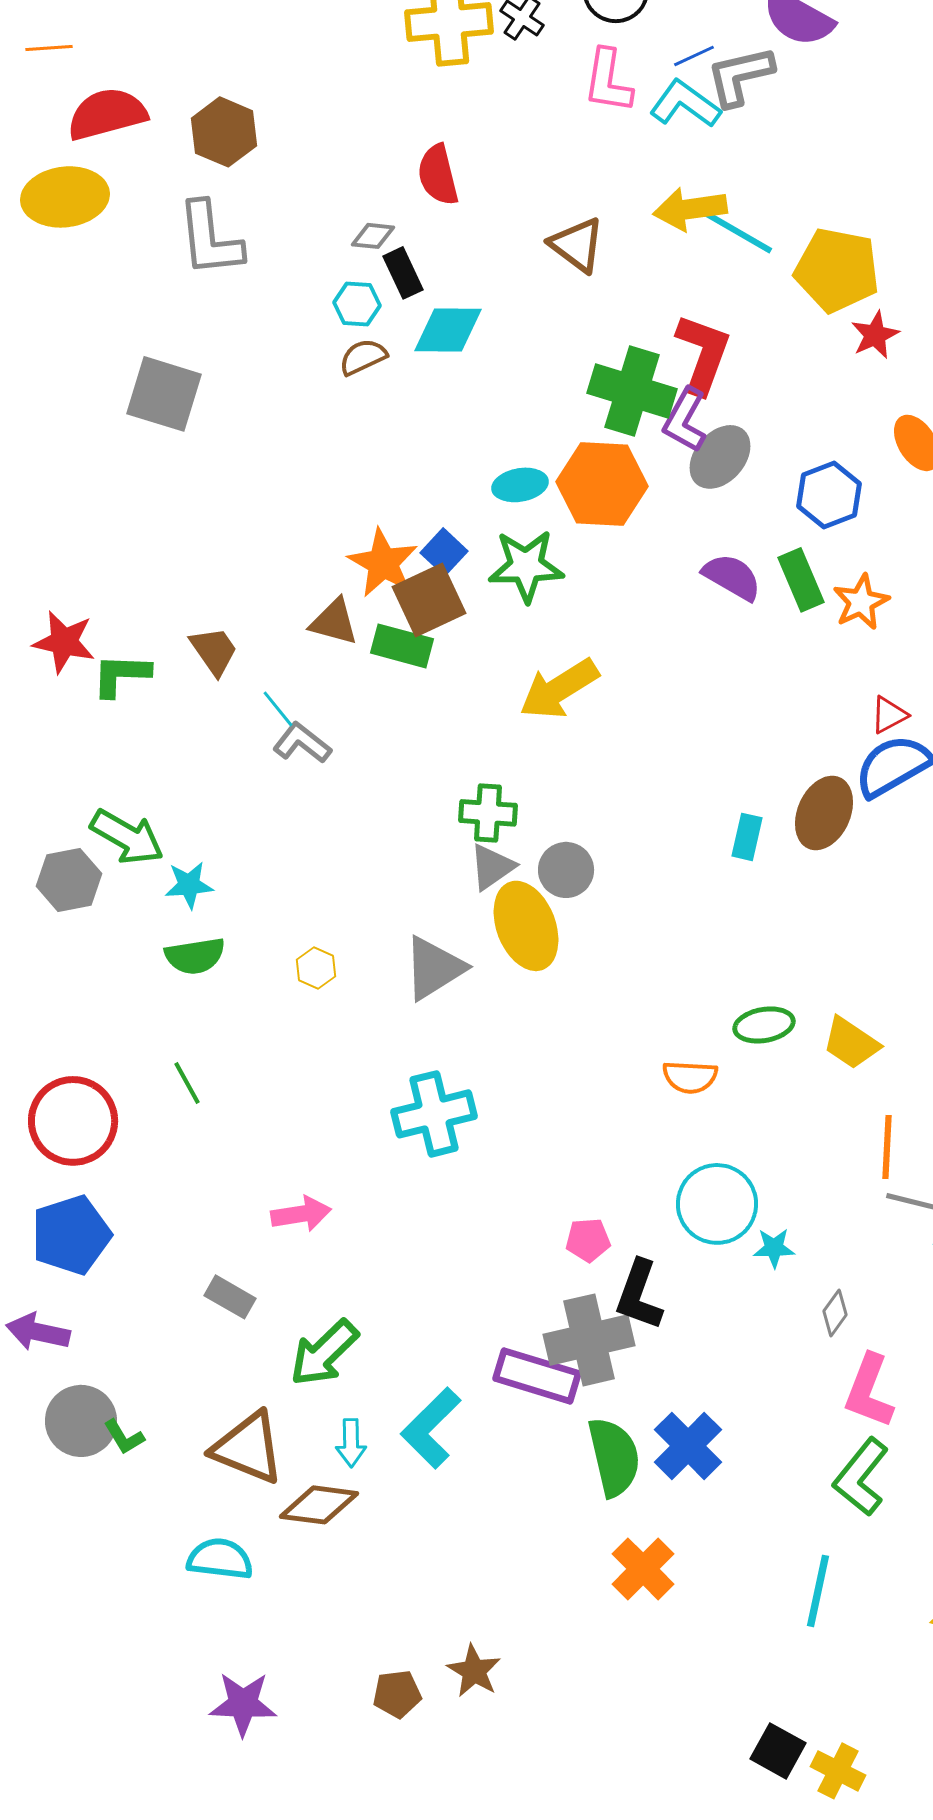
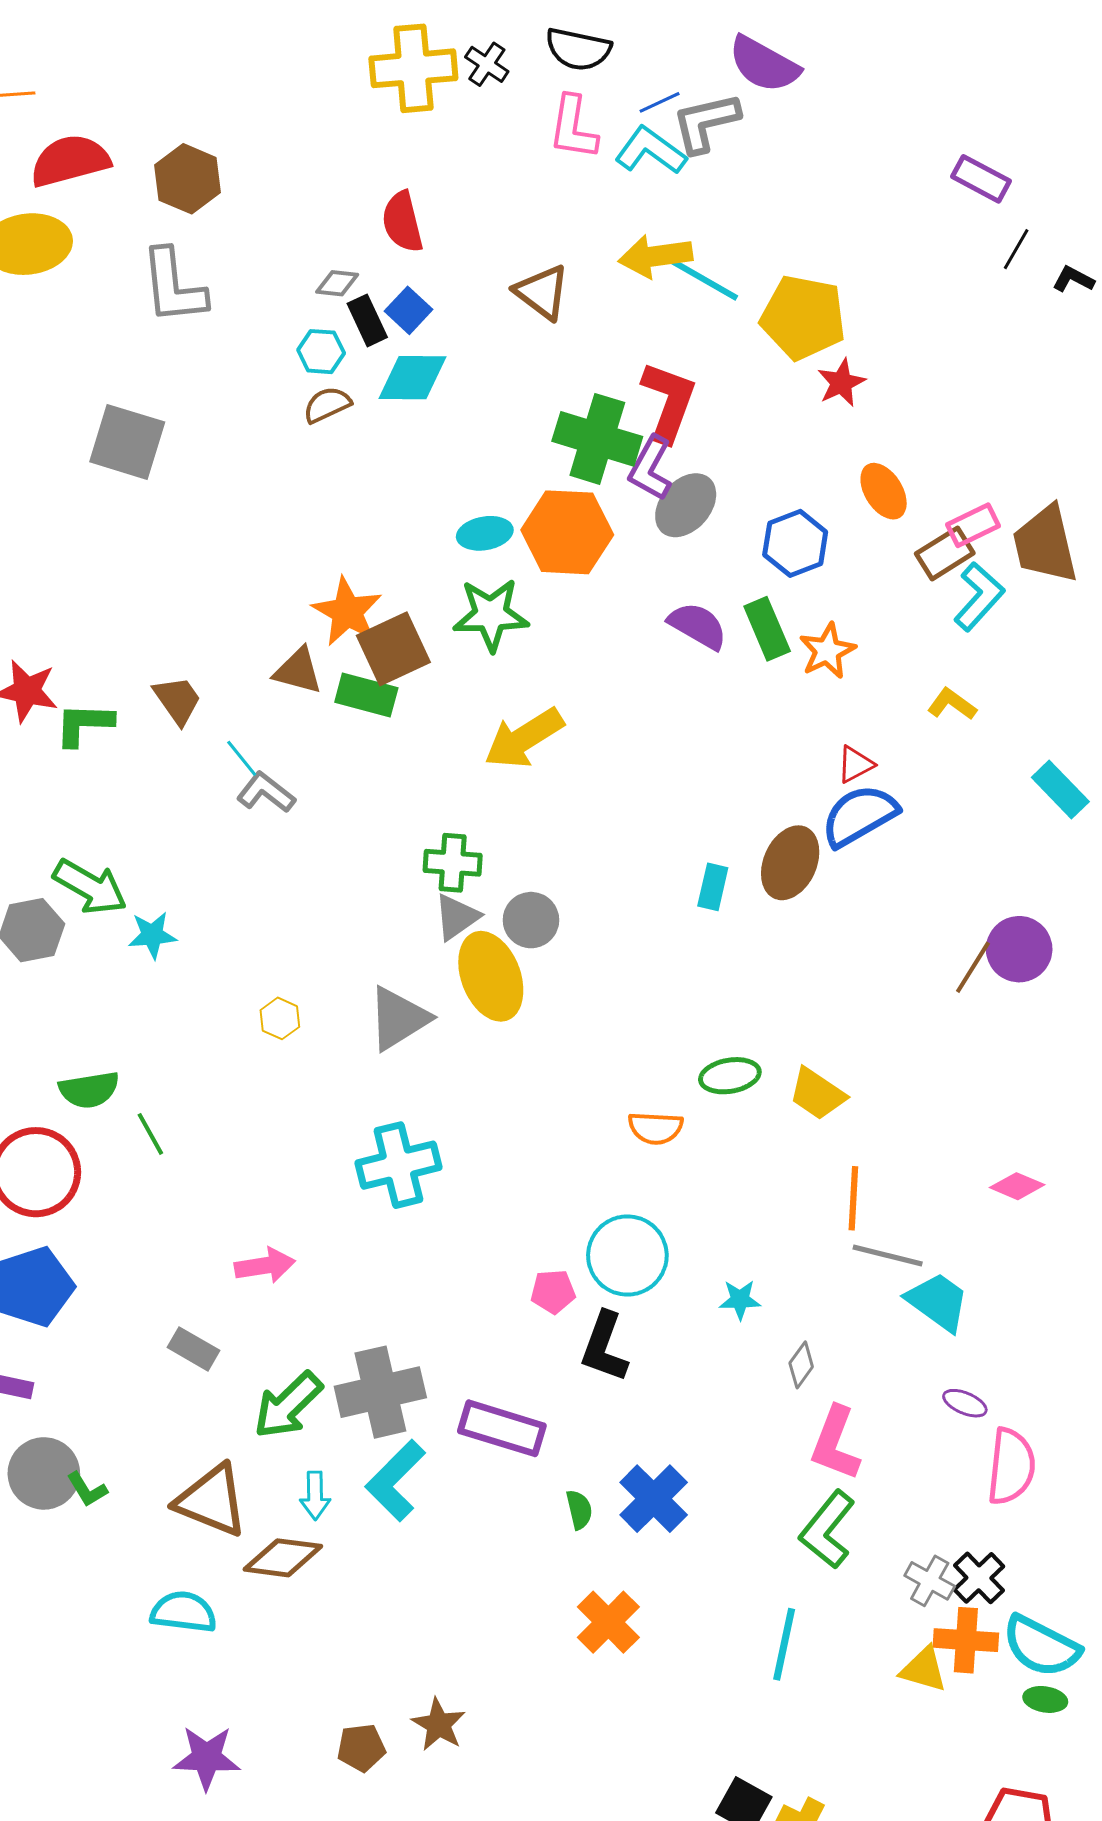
blue square: (444, 552) -> (408, 310), moved
green semicircle: (195, 956) -> (89, 1090), moved
cyan circle: (717, 1204) -> (627, 1256), moved
gray cross: (589, 1340) -> (380, 1392), moved
green semicircle: (614, 1457) -> (579, 1510), size x0.5

